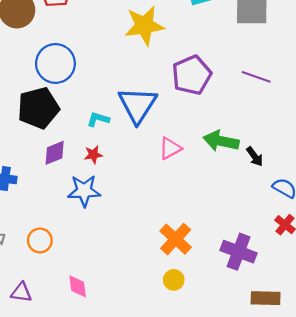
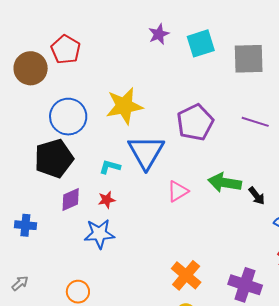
yellow star: (144, 26) -> (124, 106), moved
orange circle: (40, 240) -> (78, 292), moved

